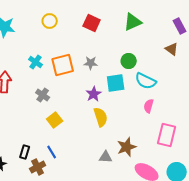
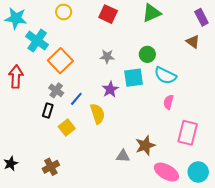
cyan cross: (36, 62) -> (37, 41), moved, size x1.5
orange square: (63, 65) -> (60, 61), moved, turned -30
yellow semicircle: (101, 117) -> (98, 114), moved
yellow square: (55, 120) -> (67, 127), moved
black rectangle: (25, 152) -> (48, 111), moved
blue line: (52, 152) -> (76, 99), moved, turned 72

